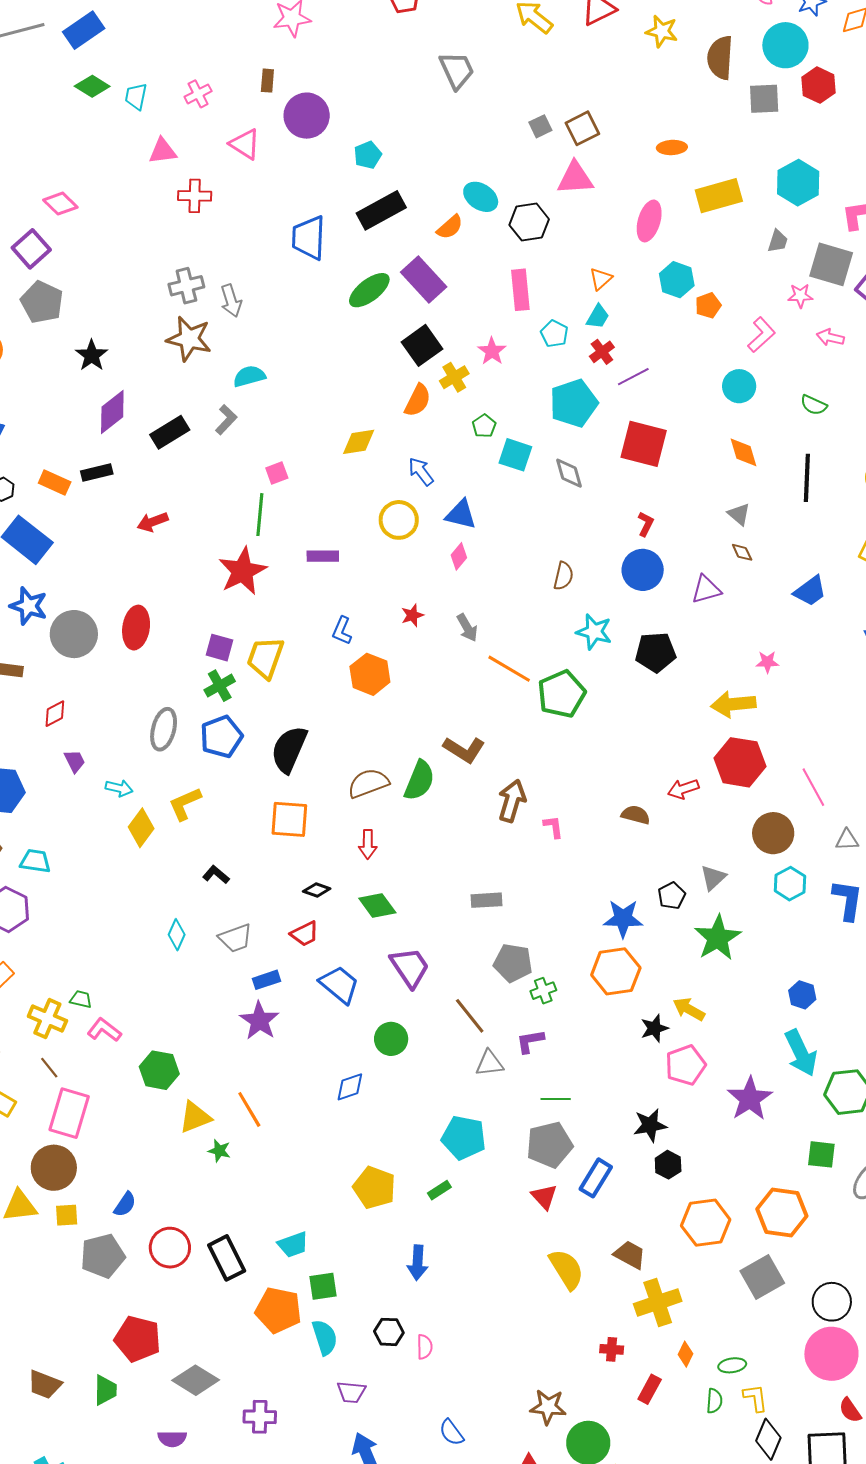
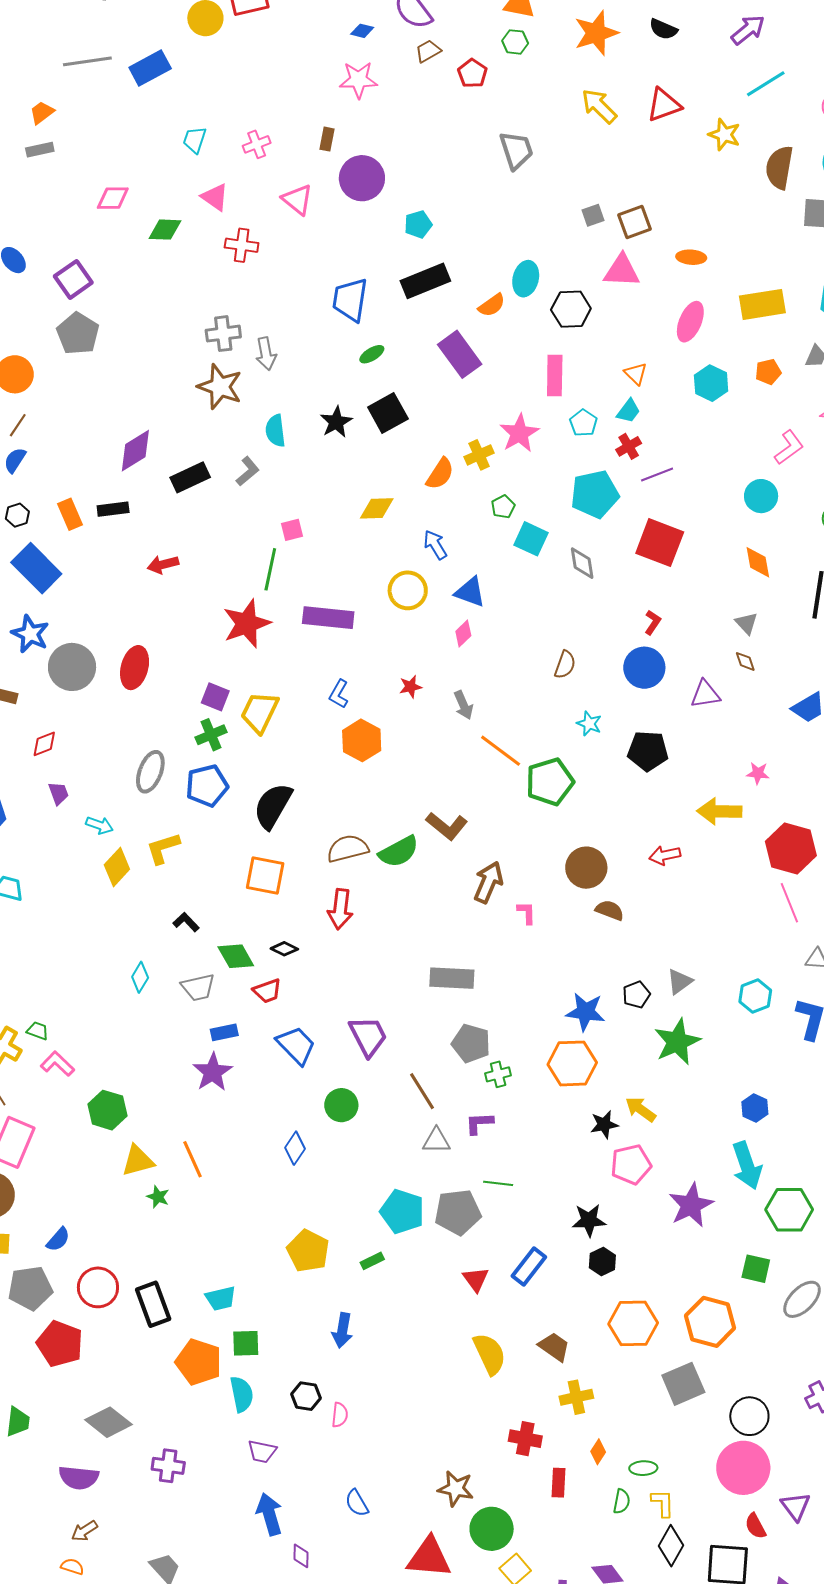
green diamond: (92, 86) -> (165, 230), moved, turned -36
orange ellipse: (672, 147) -> (691, 257), moved
pink triangle: (163, 151) -> (215, 197), turned 36
cyan ellipse: (481, 197) -> (526, 279), turned 64
pink diamond: (60, 204) -> (113, 198), moved, turned -52
orange triangle: (601, 279) -> (636, 374), turned -40
green ellipse: (369, 290) -> (372, 354), moved, size x0.6
orange pentagon: (708, 305) -> (768, 372), moved
black square: (422, 345) -> (388, 413), moved
pink star: (492, 351) -> (519, 433), size x1.4
black star: (92, 355) -> (336, 422), moved
cyan semicircle: (249, 376) -> (275, 431), turned -88
orange rectangle: (55, 483) -> (70, 514), turned 36
purple rectangle: (323, 556) -> (328, 618), size x1.6
cyan star: (594, 632) -> (589, 724), size x0.7
red hexagon: (740, 762) -> (791, 849), moved
green semicircle: (419, 781) -> (399, 852), turned 33
red arrow: (683, 789) -> (665, 855), moved
brown circle: (773, 833) -> (586, 868), moved
red arrow: (368, 844) -> (340, 909), size x1.4
gray rectangle: (486, 900) -> (452, 978), size x1.4
green diamond: (377, 906) -> (236, 956), moved
blue diamond: (350, 1087) -> (295, 1148), turned -44
gray pentagon: (550, 1145) -> (458, 1212), moved
yellow cross: (658, 1302) -> (576, 1397), size x0.7
red pentagon: (138, 1339) -> (60, 1344), moved
red cross: (612, 1349) -> (525, 1439), size x1.4
red rectangle: (650, 1389) -> (559, 1483), turned -32
purple semicircle: (172, 1439) -> (79, 1478), size x1.4

